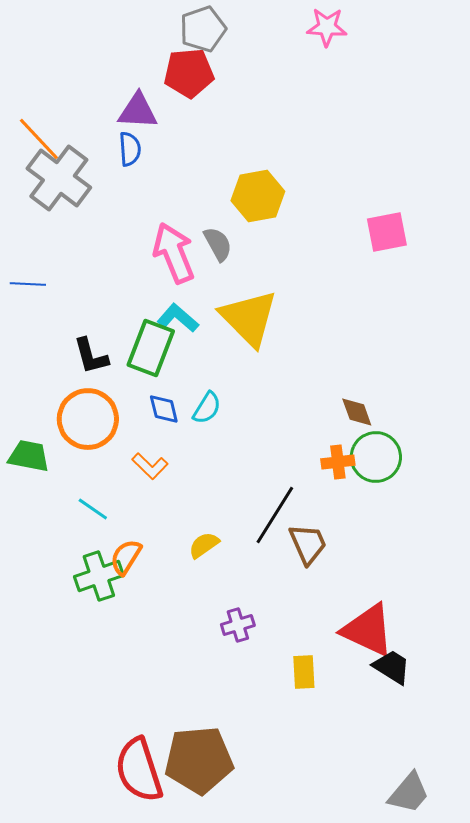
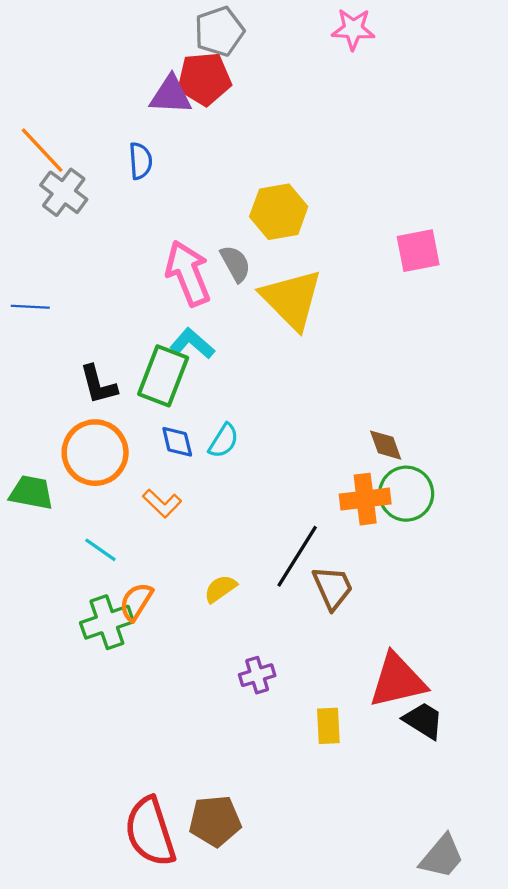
purple triangle: (138, 111) -> (171, 95), moved
gray cross: (59, 178) -> (64, 192), size x0.7
yellow triangle: (249, 318) -> (292, 299), moved
orange cross: (338, 462) -> (365, 499), size x1.4
red triangle: (368, 630) -> (398, 681), turned -38
brown pentagon: (199, 760) -> (215, 821), size x0.7

